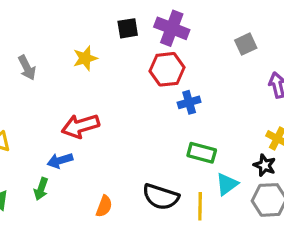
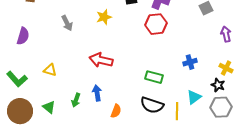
blue cross: (189, 102) -> (190, 62), moved
red arrow: (80, 126) -> (101, 60), turned 30
green rectangle: (202, 153) -> (154, 77), moved
blue arrow: (60, 161) -> (97, 93), moved, turned 98

